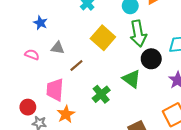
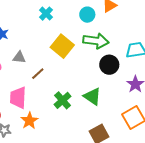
green arrow: (138, 34) -> (96, 41), turned -70
green triangle: (132, 79) -> (92, 96), moved

